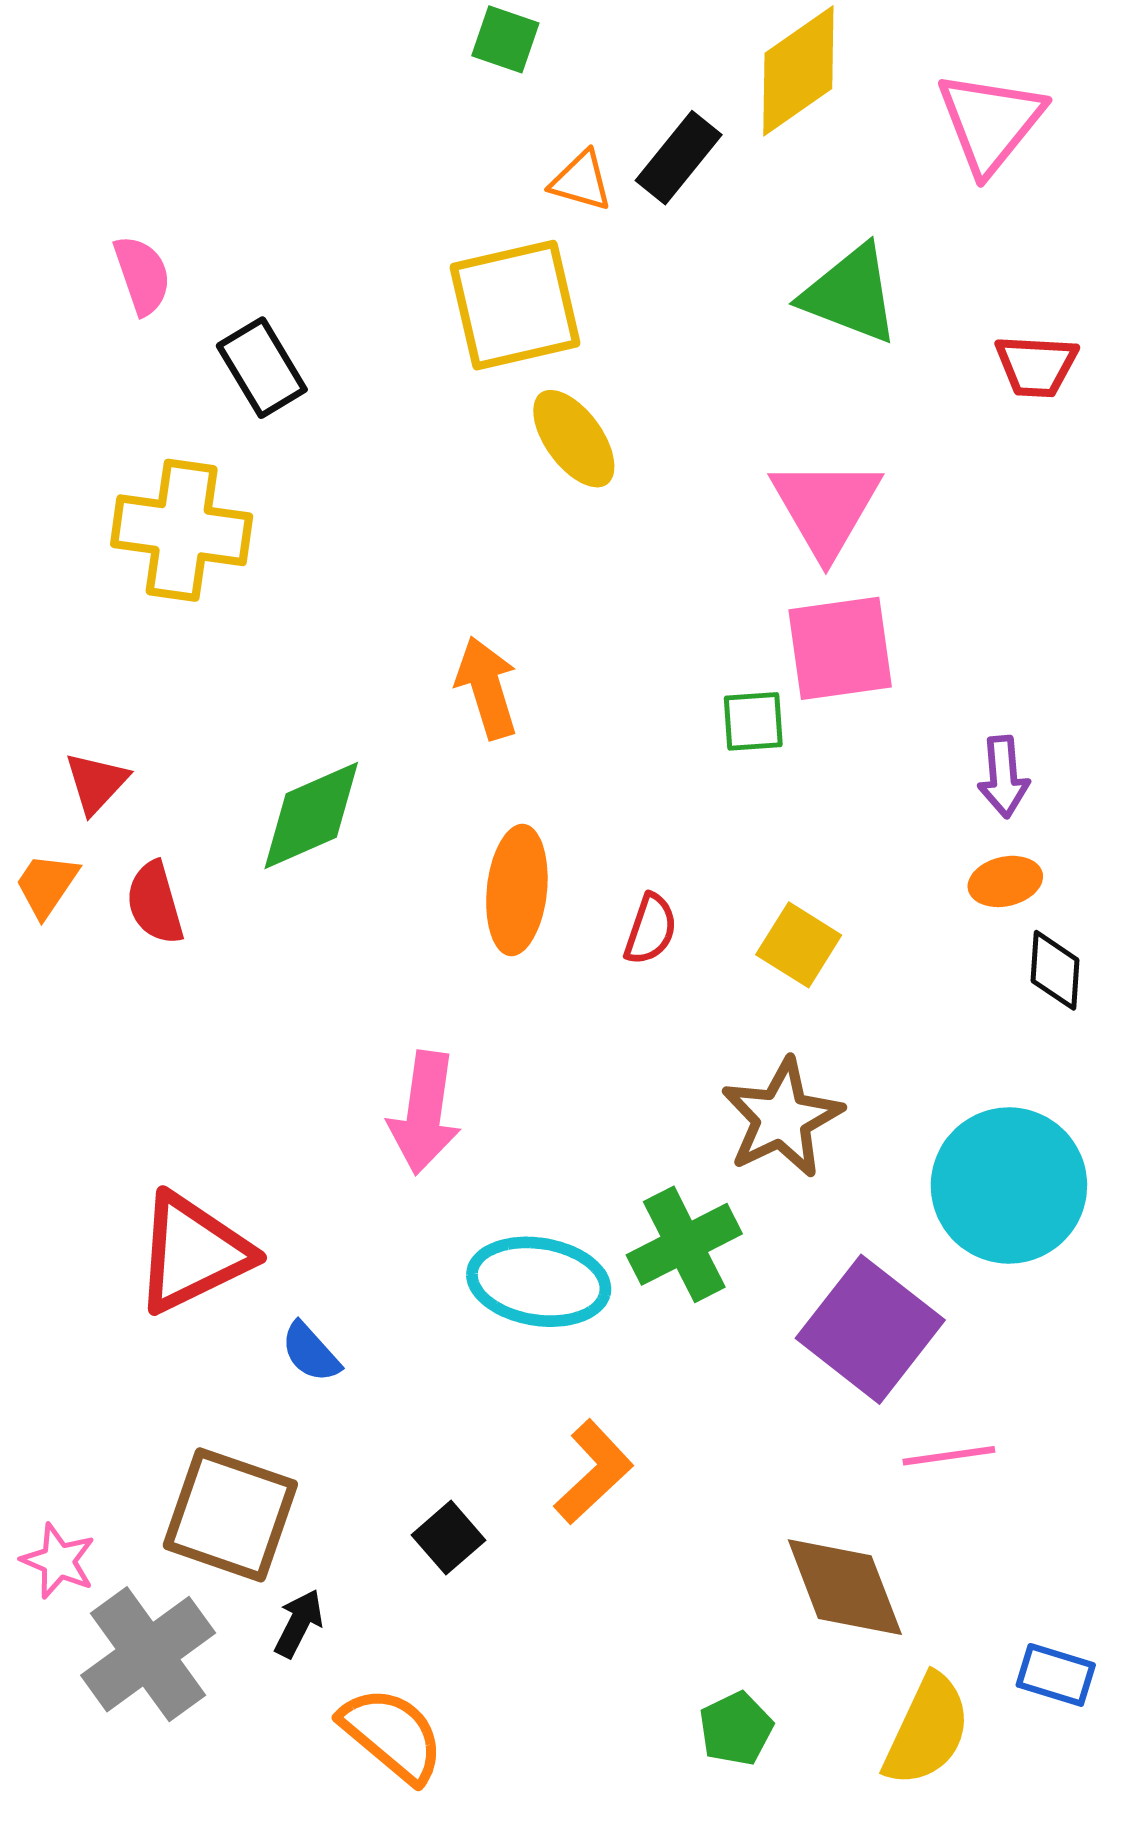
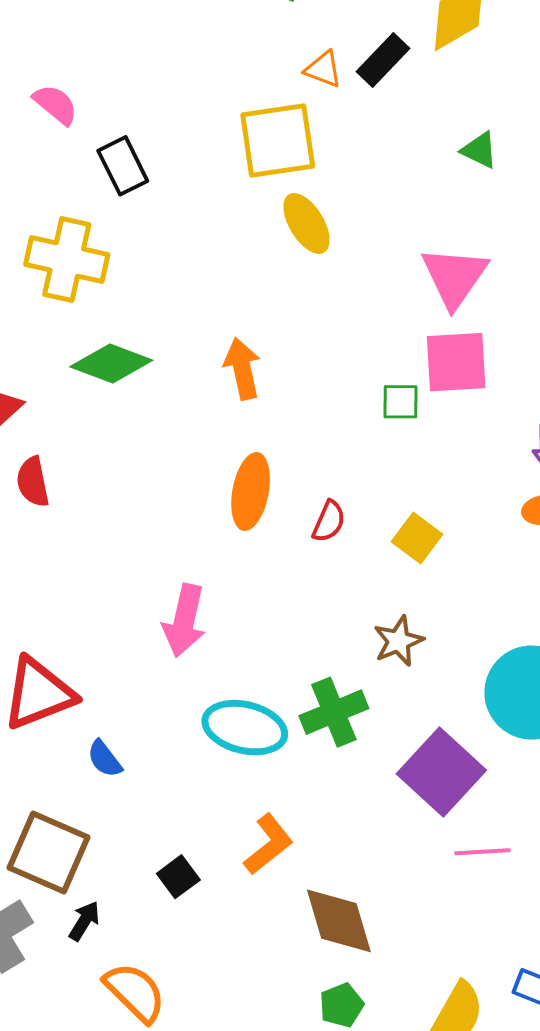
pink semicircle: (142, 275) -> (56, 104), turned -36
green triangle: (850, 294) -> (479, 150), size x0.6
green diamond: (311, 815) -> (111, 363), moved, turned 40
brown star: (782, 1118) -> (398, 641), size x0.7
brown diamond: (845, 1587) -> (339, 921), moved

